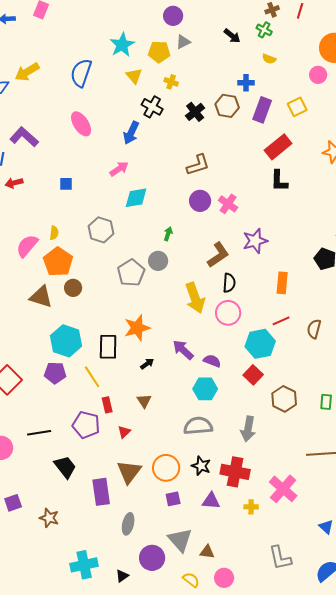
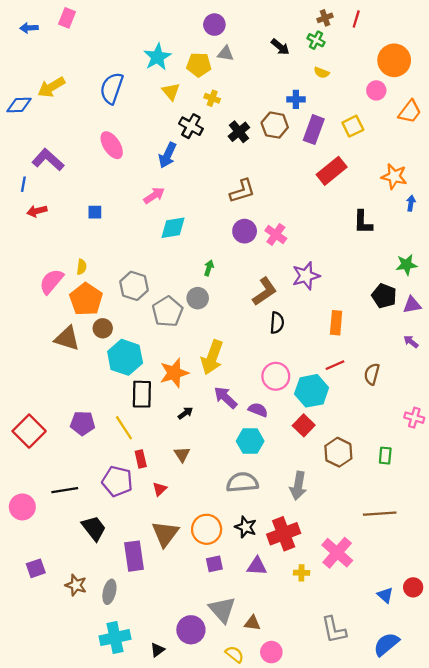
gray triangle: (183, 42) -> (226, 54), turned 35
black L-shape: (279, 181) -> (363, 222), moved
gray hexagon: (101, 230) -> (134, 286), moved
yellow arrow: (195, 298) -> (212, 357), moved, turned 40
pink circle: (228, 313) -> (276, 376), moved
cyan hexagon: (66, 341) -> (125, 357), moved
red cross: (235, 472) -> (284, 534), turned -32
gray ellipse: (128, 524) -> (109, 592), moved

